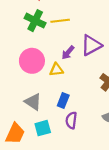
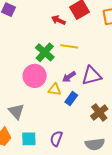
green cross: (35, 21) -> (45, 52), moved
blue rectangle: (63, 100) -> (71, 99), moved
gray triangle: (33, 102) -> (16, 111), moved

